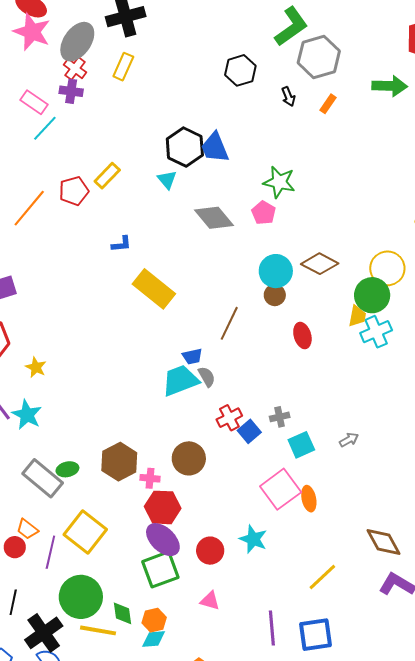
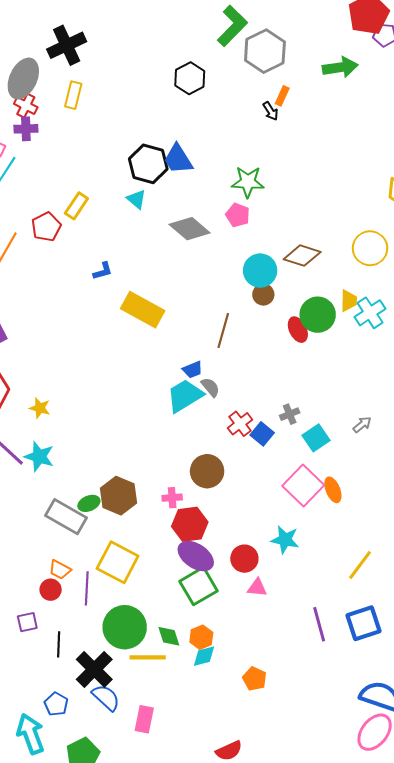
black arrow: (288, 97) -> (271, 111), moved
green circle: (372, 295) -> (318, 315), moved
brown hexagon: (119, 462) -> (118, 496), moved
pink triangle: (210, 601) -> (257, 588), moved

